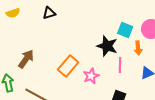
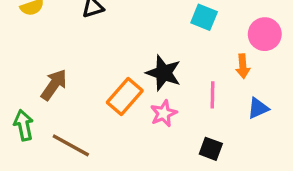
cyan square: (125, 30) -> (204, 17), moved
black star: (107, 46) -> (164, 73), moved

